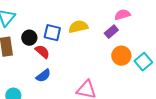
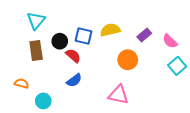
pink semicircle: (122, 15) -> (170, 41), moved, turned -119
orange circle: (121, 56) -> (128, 60), moved

